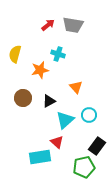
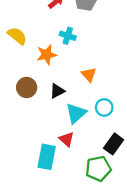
yellow semicircle: (15, 54) -> (17, 36), turned 114
cyan rectangle: (40, 157) -> (47, 157), turned -70

